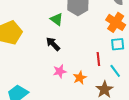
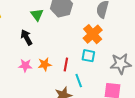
orange star: (80, 78) -> (45, 64), moved

